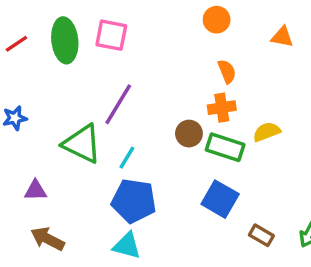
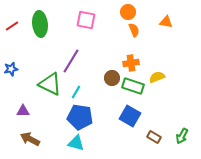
pink square: (111, 35) -> (86, 20), moved
orange semicircle: (227, 71) -> (134, 30), moved

